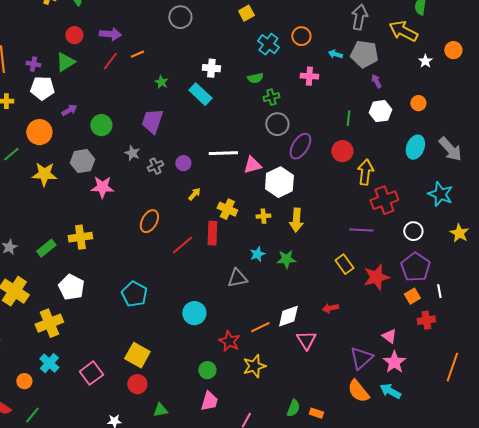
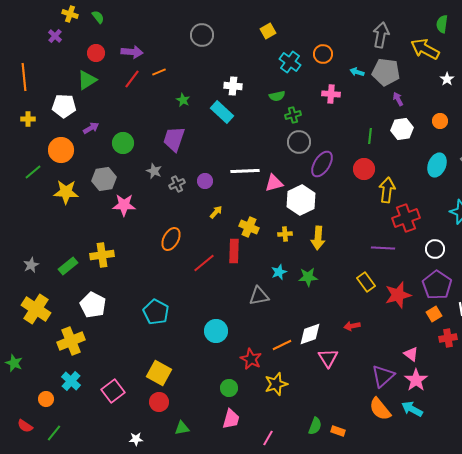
purple cross: (33, 64) -> (55, 36), moved, turned 32

